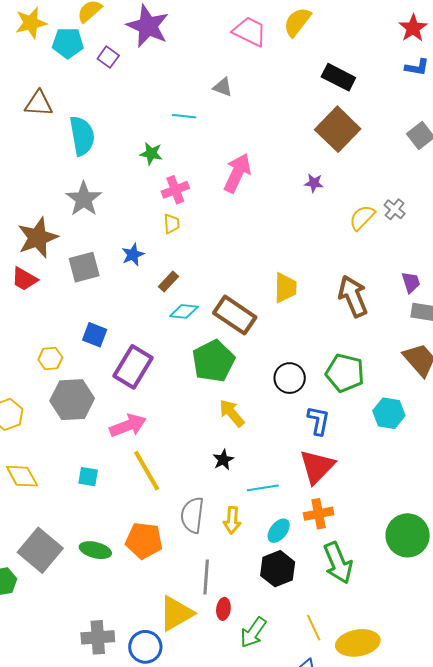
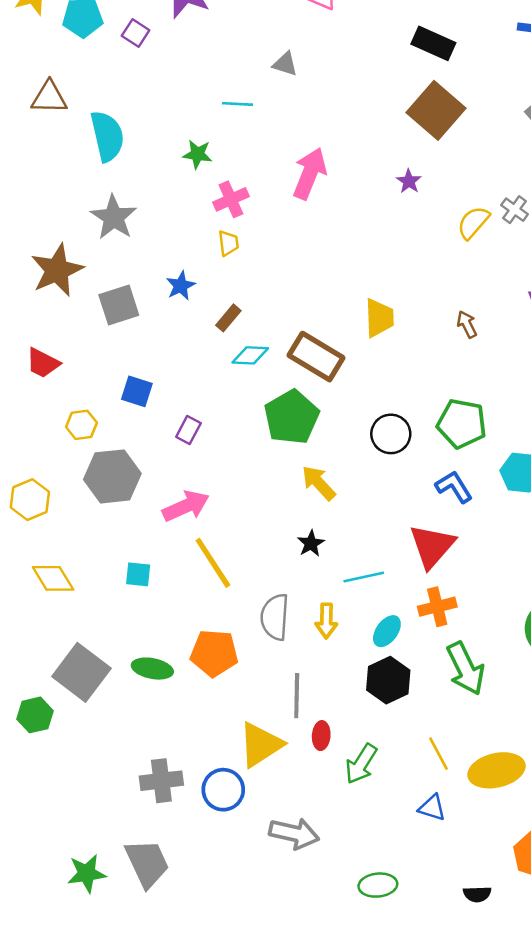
purple star: (314, 183) -> (409, 181), turned 30
red trapezoid: (24, 279) -> (43, 363), moved
brown arrow: (353, 296) -> (467, 324), size x0.5
purple rectangle: (133, 367) -> (188, 430), size x0.5
blue L-shape: (318, 421) -> (454, 487), moved, turned -40

